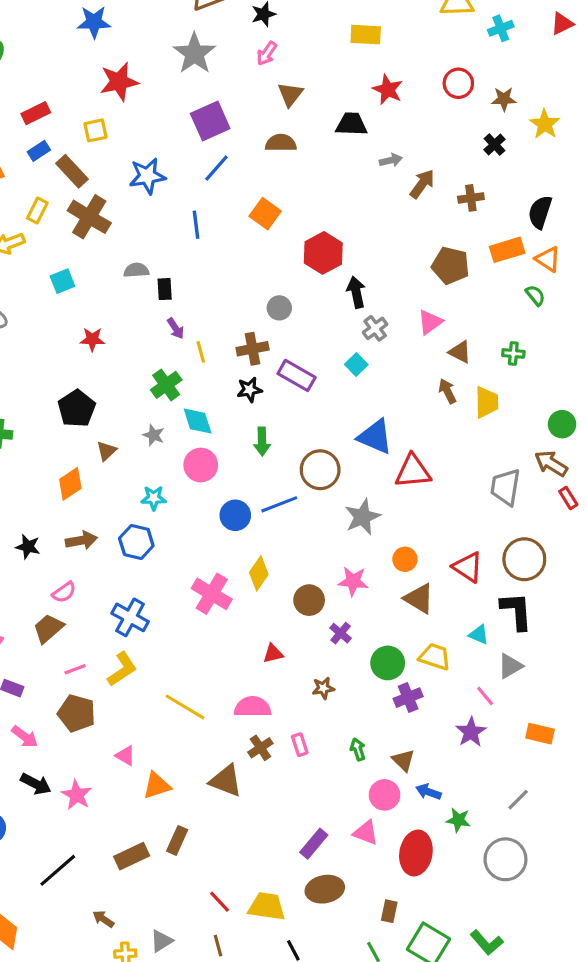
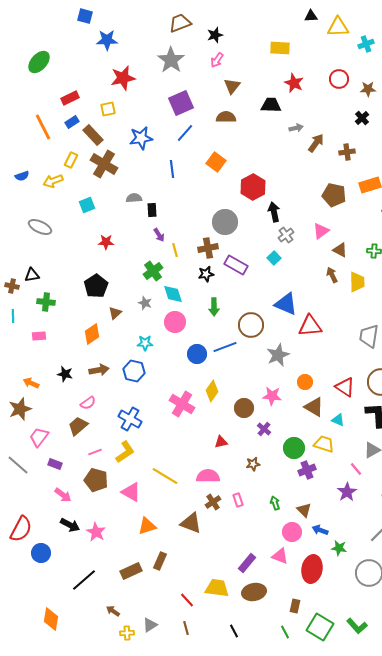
gray circle: (279, 308) -> (225, 222), size x1.6
cyan triangle: (479, 635) -> (338, 420), moved
pink triangle: (125, 756) -> (131, 492), moved, size x1.5
yellow trapezoid: (267, 906) -> (217, 588), moved

